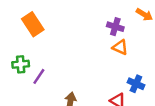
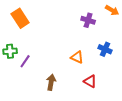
orange triangle: (120, 47) -> (77, 57), moved
blue cross: (136, 84) -> (105, 49), moved

